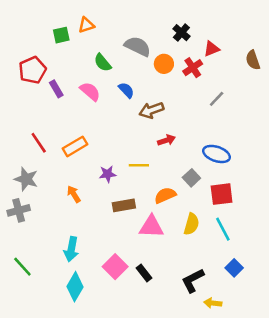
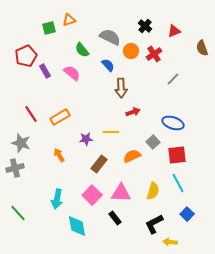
red triangle: (212, 49) -> (174, 31), moved
blue semicircle: (126, 90) -> (108, 65), moved
brown arrow: (151, 110) -> (121, 88), turned -72
brown rectangle: (124, 205) -> (99, 164), turned -42
yellow semicircle: (191, 224) -> (153, 191), moved
pink triangle: (151, 227) -> (121, 193), moved
pink square: (115, 267) -> (92, 195), moved
cyan diamond: (75, 287) -> (77, 226), moved, turned -40

